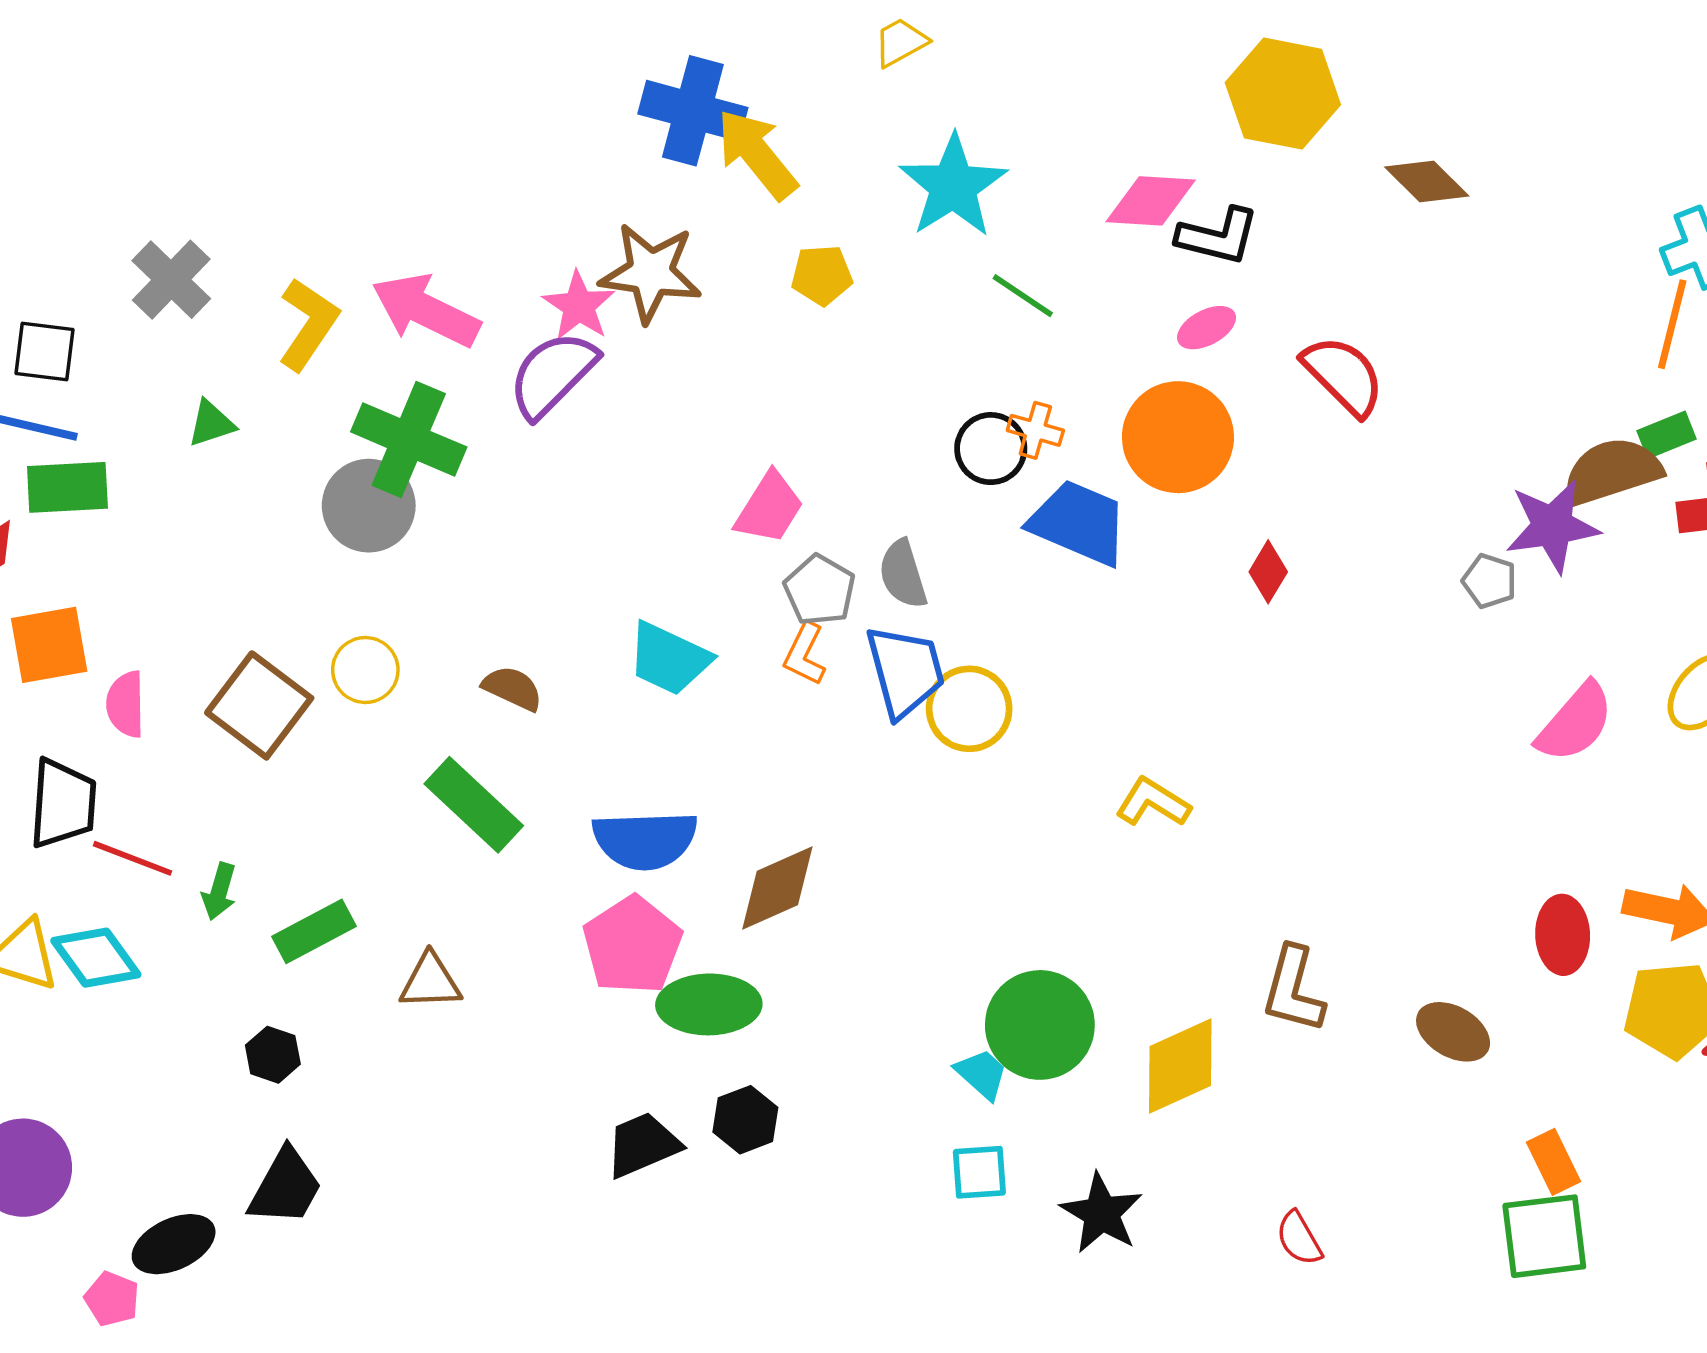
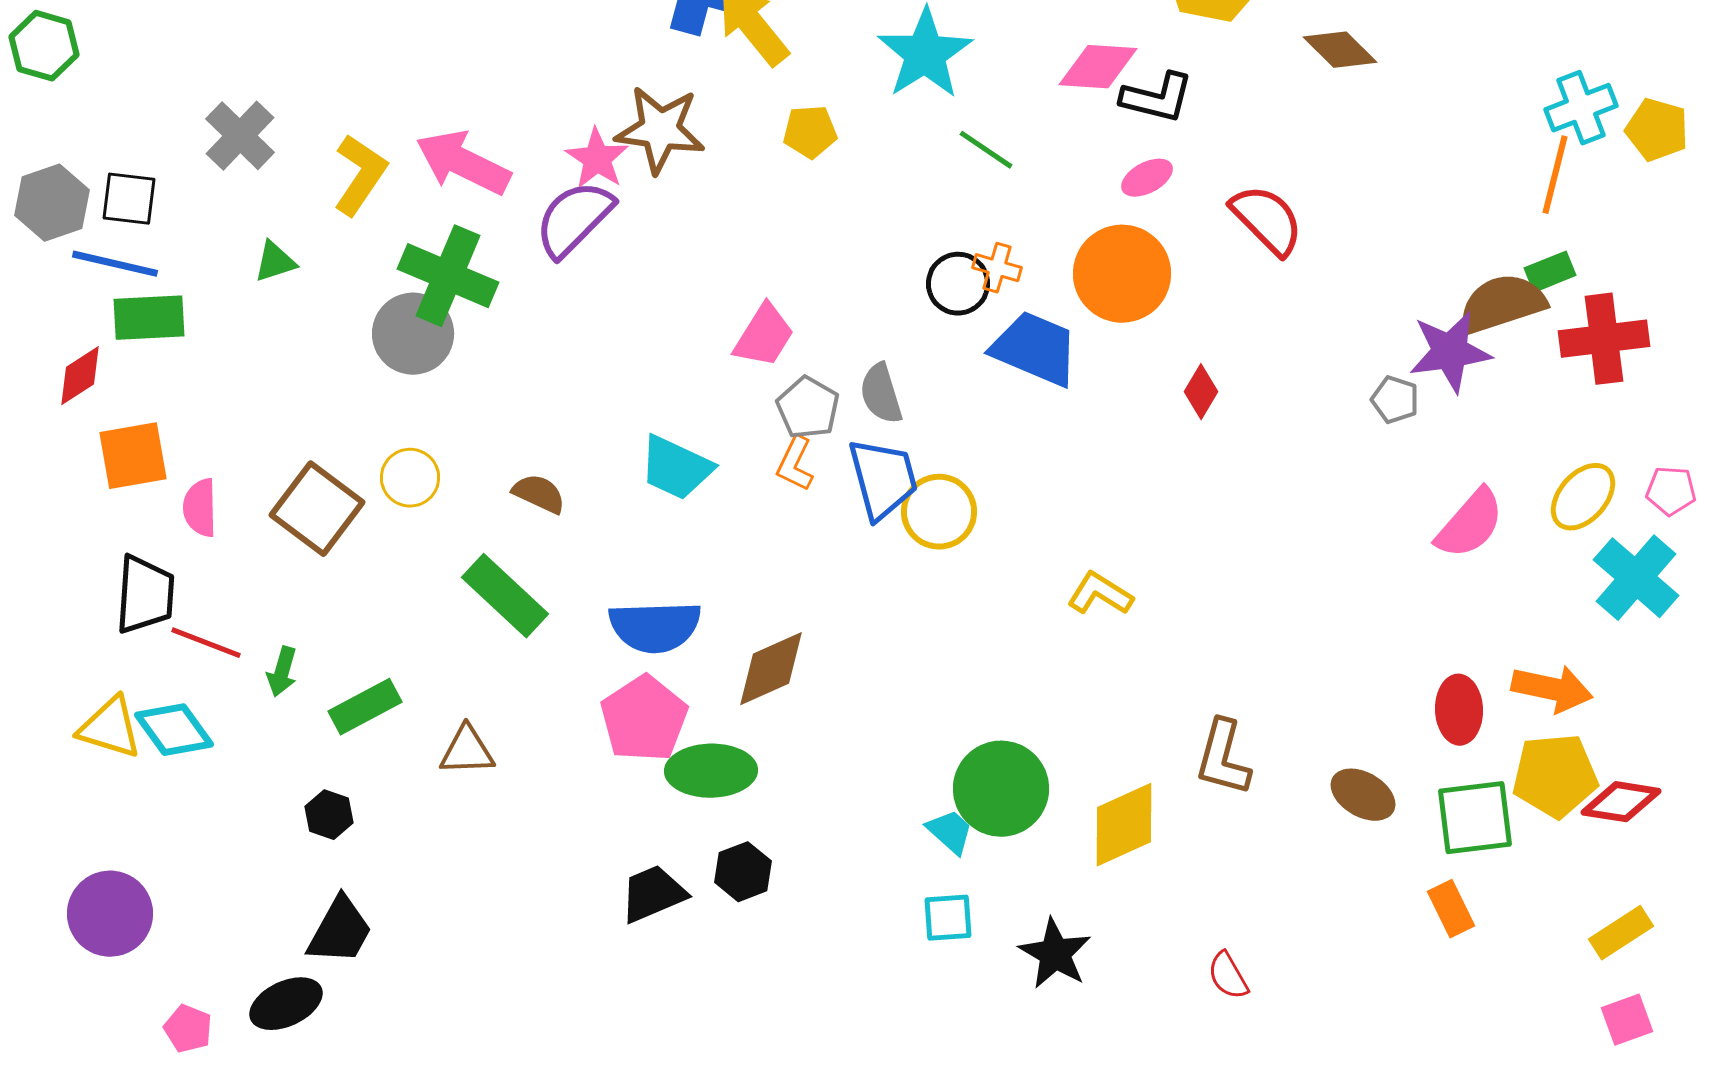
green square: (1544, 1236) -> (1475, 818), moved
black ellipse: (174, 1244) -> (286, 1004), moved

